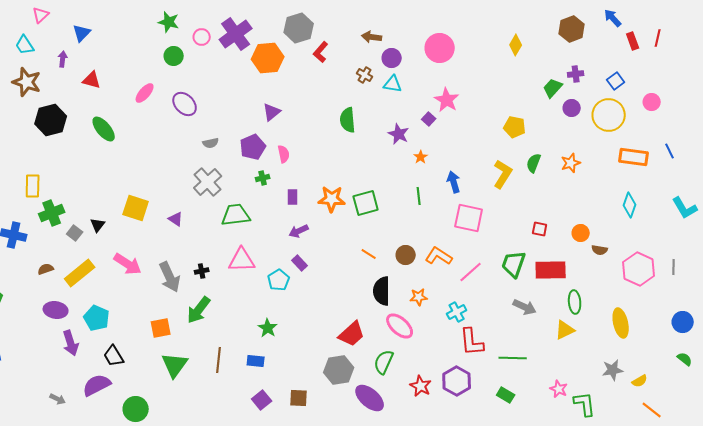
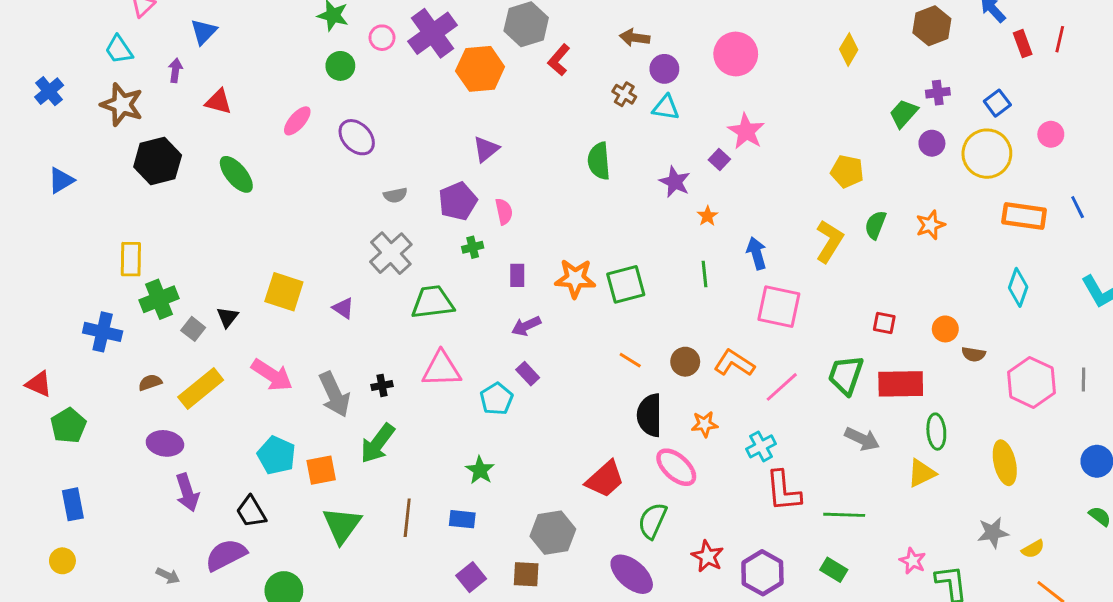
cyan pentagon: (97, 318) -> (276, 455), moved
gray hexagon: (339, 370) -> (553, 533), moved
purple hexagon: (457, 381) -> (762, 573), moved

